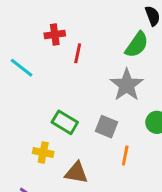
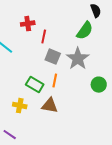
gray square: (107, 127) -> (53, 57), moved
orange line: (125, 155) -> (55, 81), moved
brown triangle: (76, 173) -> (50, 106), moved

